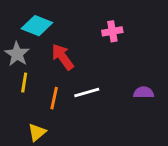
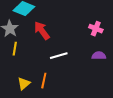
pink cross: (112, 31) -> (96, 29), moved, turned 32
orange line: (54, 98) -> (44, 81), moved

